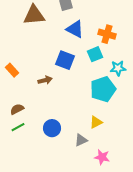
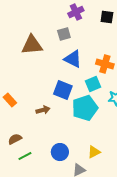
cyan pentagon: (103, 89) -> (85, 108), moved
green line: (18, 127) -> (25, 156), moved
blue circle: (52, 128) -> (60, 152), moved

